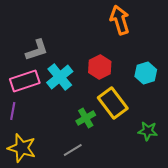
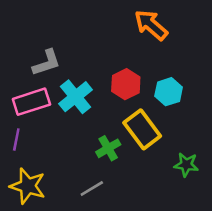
orange arrow: (120, 20) -> (151, 25), turned -32
cyan hexagon: (146, 73) -> (169, 92), moved

